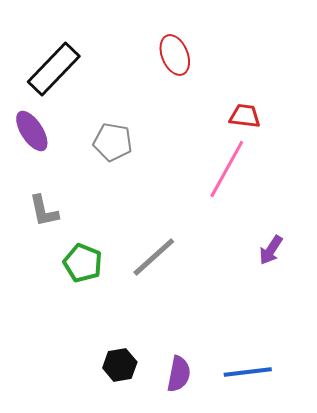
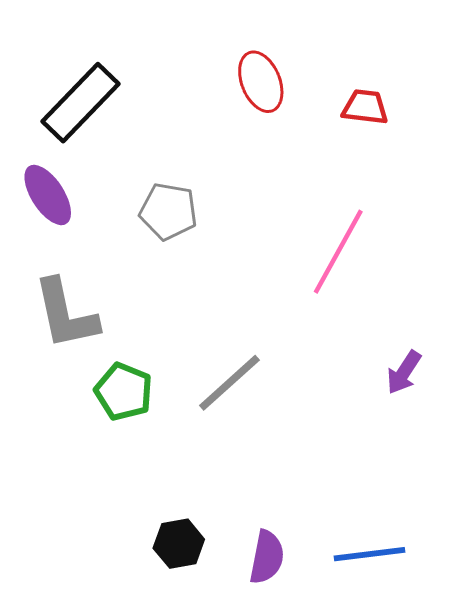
red trapezoid: (245, 116) -> (365, 107), moved
gray L-shape: (44, 211) -> (66, 314), size x1.5

